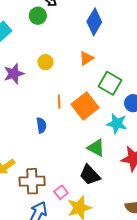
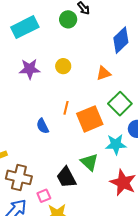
cyan star: (117, 124) -> (116, 144), turned -30
blue semicircle: (41, 125) -> (43, 126), turned 147
black trapezoid: (90, 175) -> (66, 177), moved

